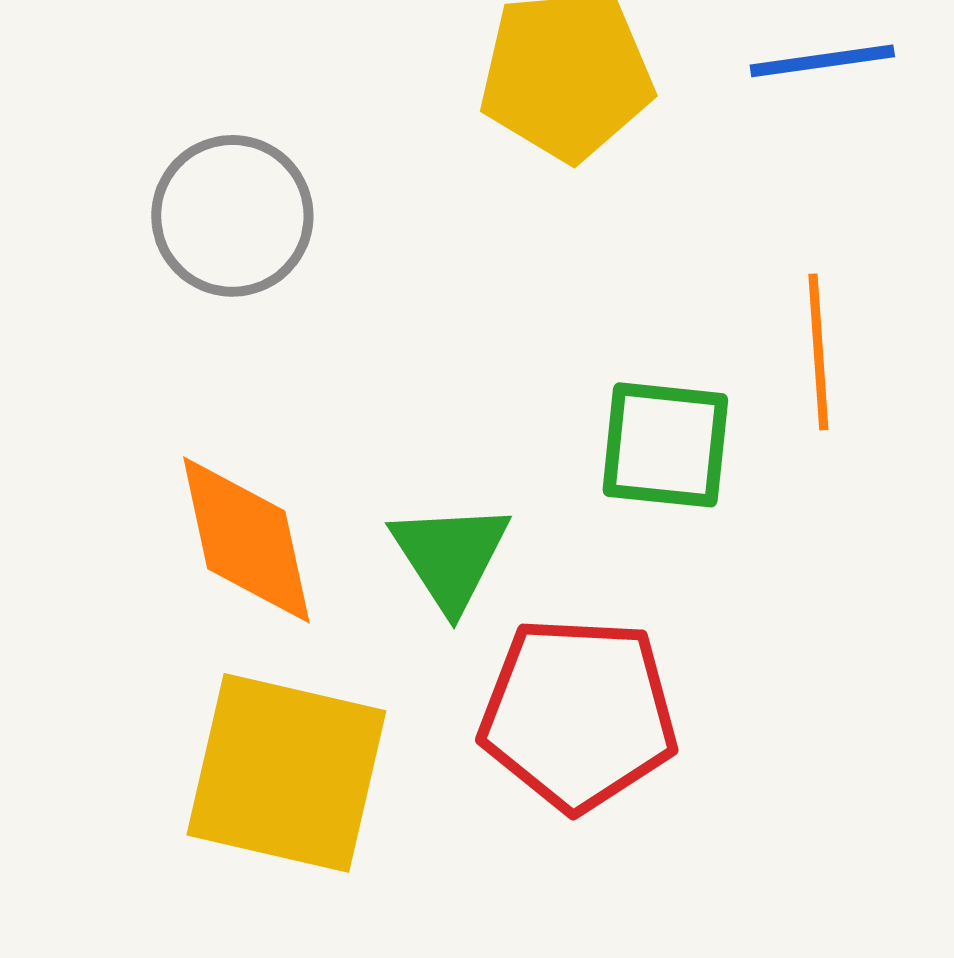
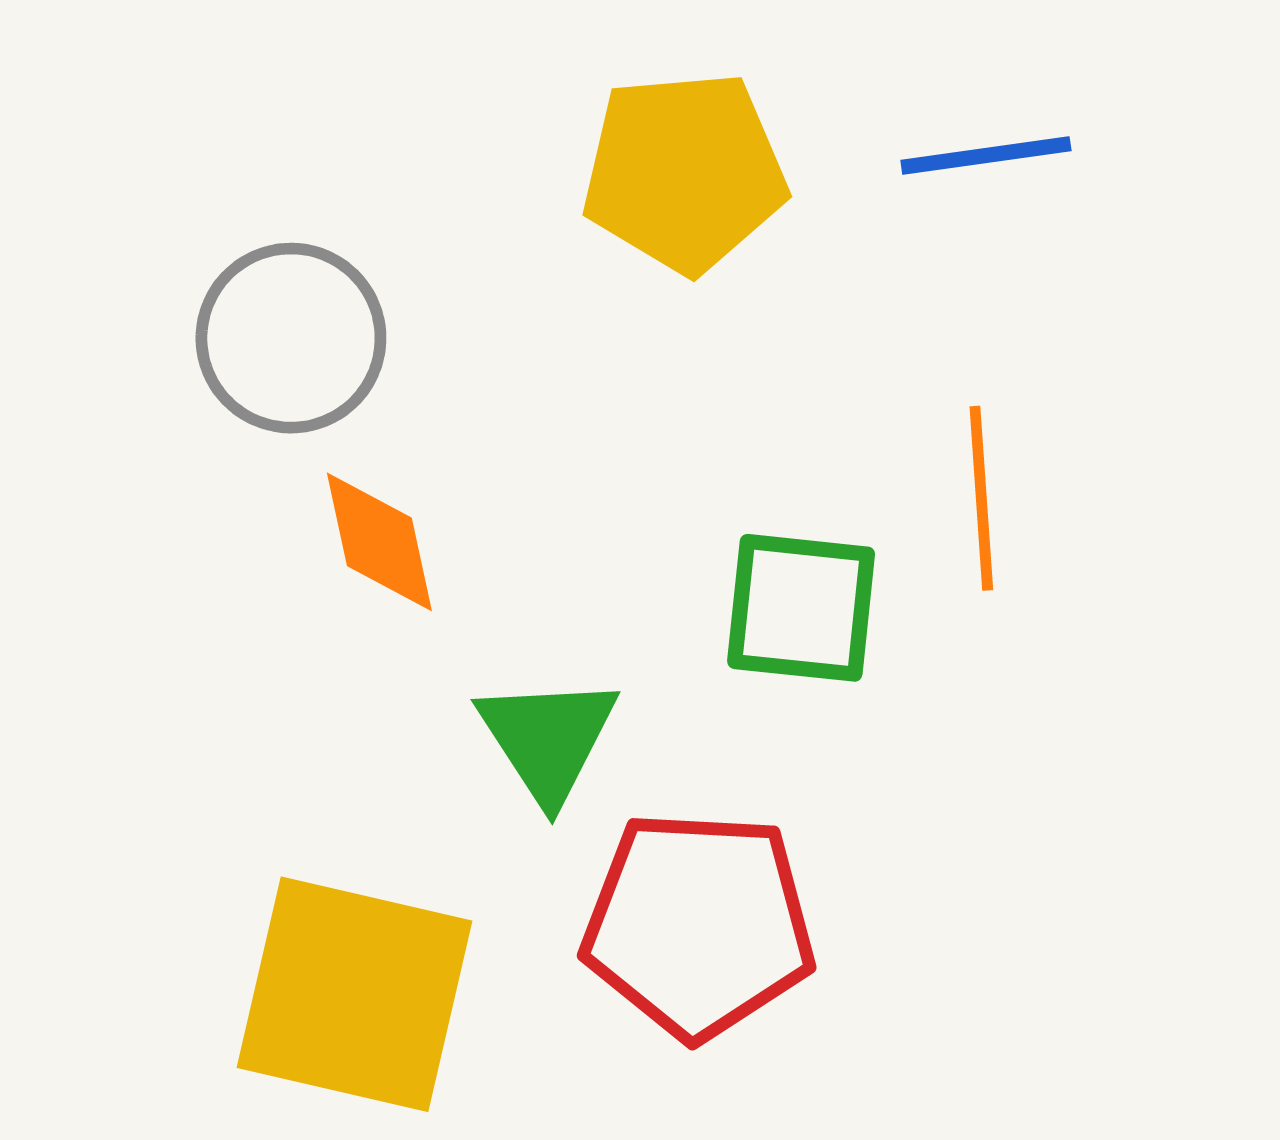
orange diamond: (246, 540) -> (379, 542), moved, size x0.7

